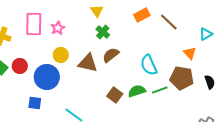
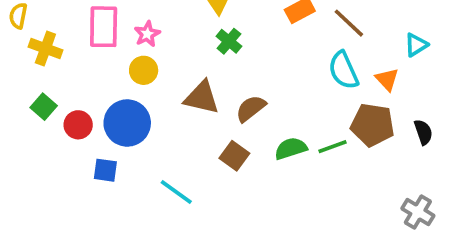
yellow circle: (61, 55) -> (144, 70), moved
brown semicircle: (111, 55) -> (251, 108), moved
cyan semicircle: (149, 65) -> (343, 70), moved
red circle: (20, 66) -> (78, 125), moved
brown square: (115, 95) -> (234, 156), moved

